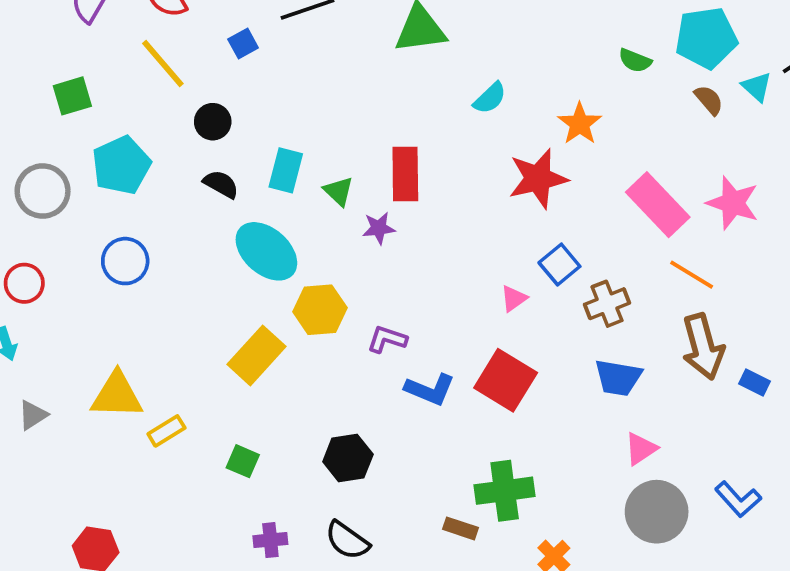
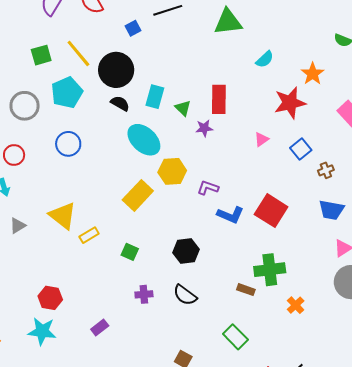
yellow line: (163, 64) -> (78, 53), moved
black circle: (213, 122) -> (116, 70), size x1.8
pink triangle: (514, 298) -> (261, 139), moved
brown cross: (607, 304) -> (326, 170), size x0.7
yellow triangle: (117, 395) -> (63, 216), turned 36

